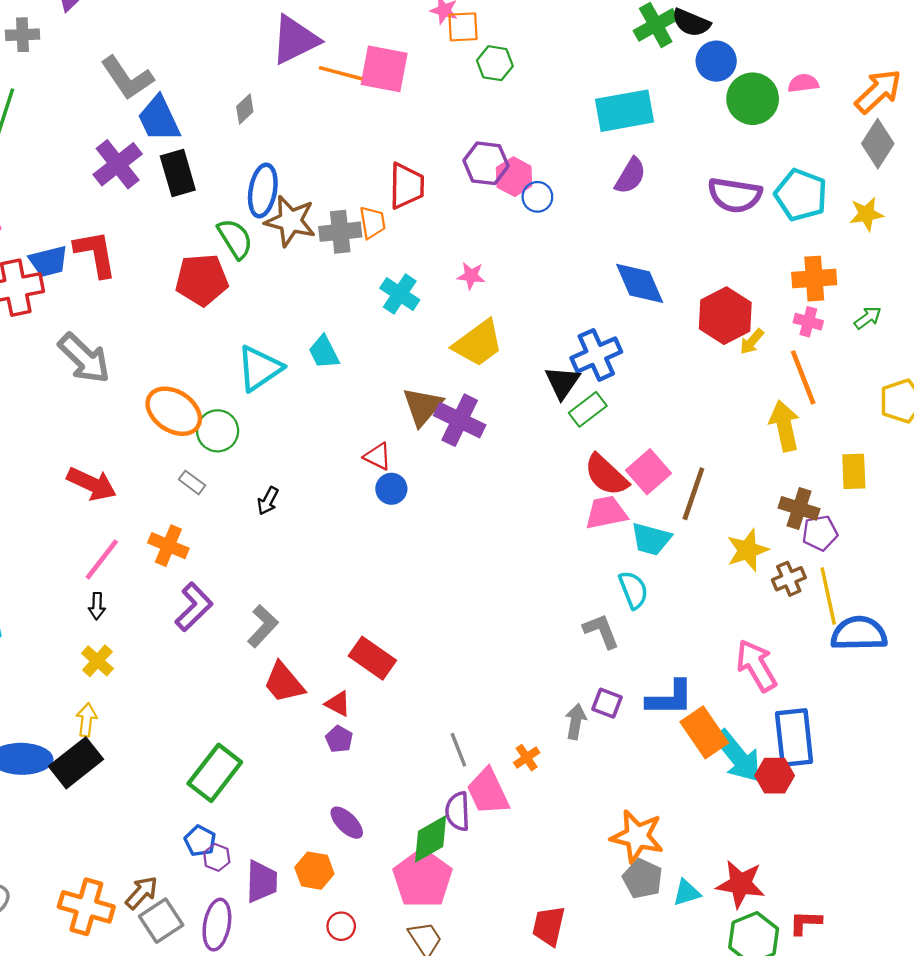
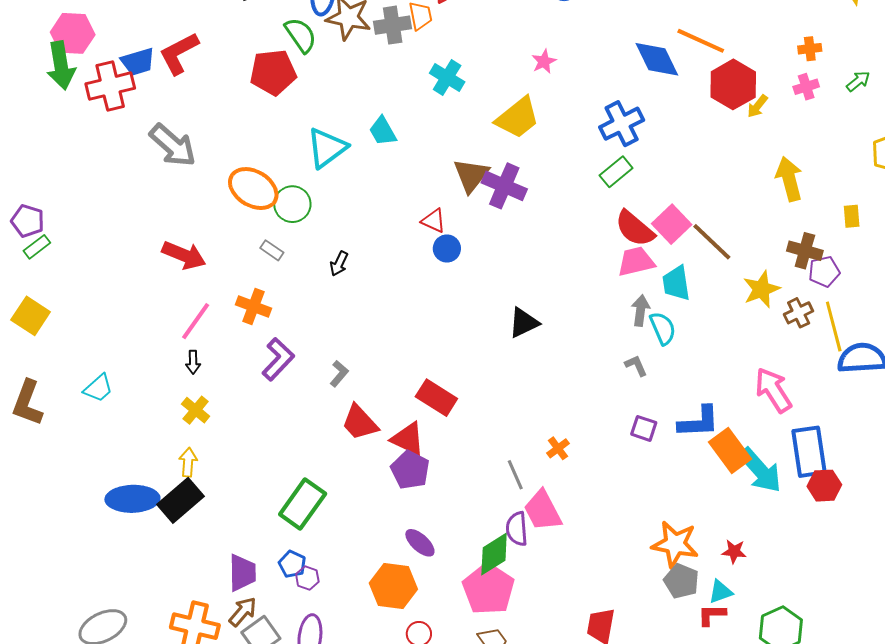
red L-shape: (95, 254) -> (179, 53), turned -105
pink star: (471, 276) -> (544, 61), moved, turned -30
orange cross: (814, 279) -> (810, 49), size x0.6
pink cross: (808, 322) -> (806, 87), turned -30
orange line: (803, 377) -> (701, 41), moved, turned -42
black triangle: (562, 382) -> (524, 323), moved, turned 32
yellow rectangle: (854, 471) -> (852, 216), size x0.7
brown line: (693, 494) -> (712, 242), turned -63
cyan trapezoid: (651, 539) -> (676, 283), turned 69
gray L-shape: (263, 626) -> (339, 374), size x0.7
gray L-shape: (601, 631) -> (636, 366), size x0.7
red triangle: (338, 704) -> (408, 439), size x1.5
gray arrow: (576, 721) -> (641, 310), moved
purple pentagon: (339, 739) -> (410, 470), size x1.6
orange cross: (527, 758) -> (558, 448), moved
red hexagon: (775, 776) -> (824, 486), moved
orange hexagon: (314, 871) -> (393, 586), size x1.4
purple trapezoid: (262, 882) -> (242, 573), moved
red star: (740, 884) -> (734, 552), moved, size x0.6
red L-shape: (805, 923) -> (712, 615), moved

